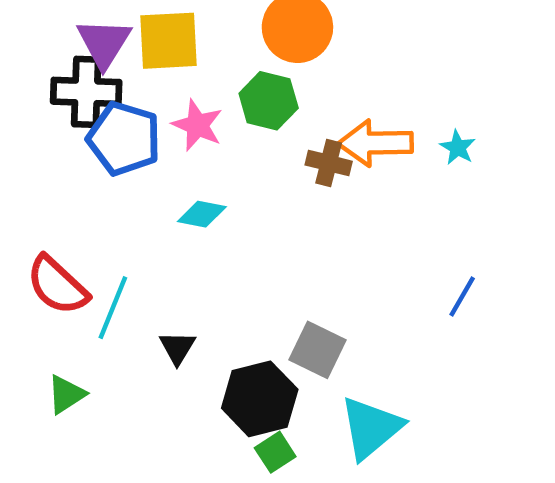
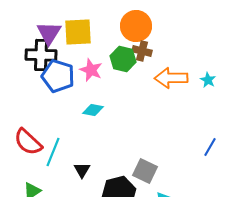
brown cross: (329, 163) -> (142, 51), moved

